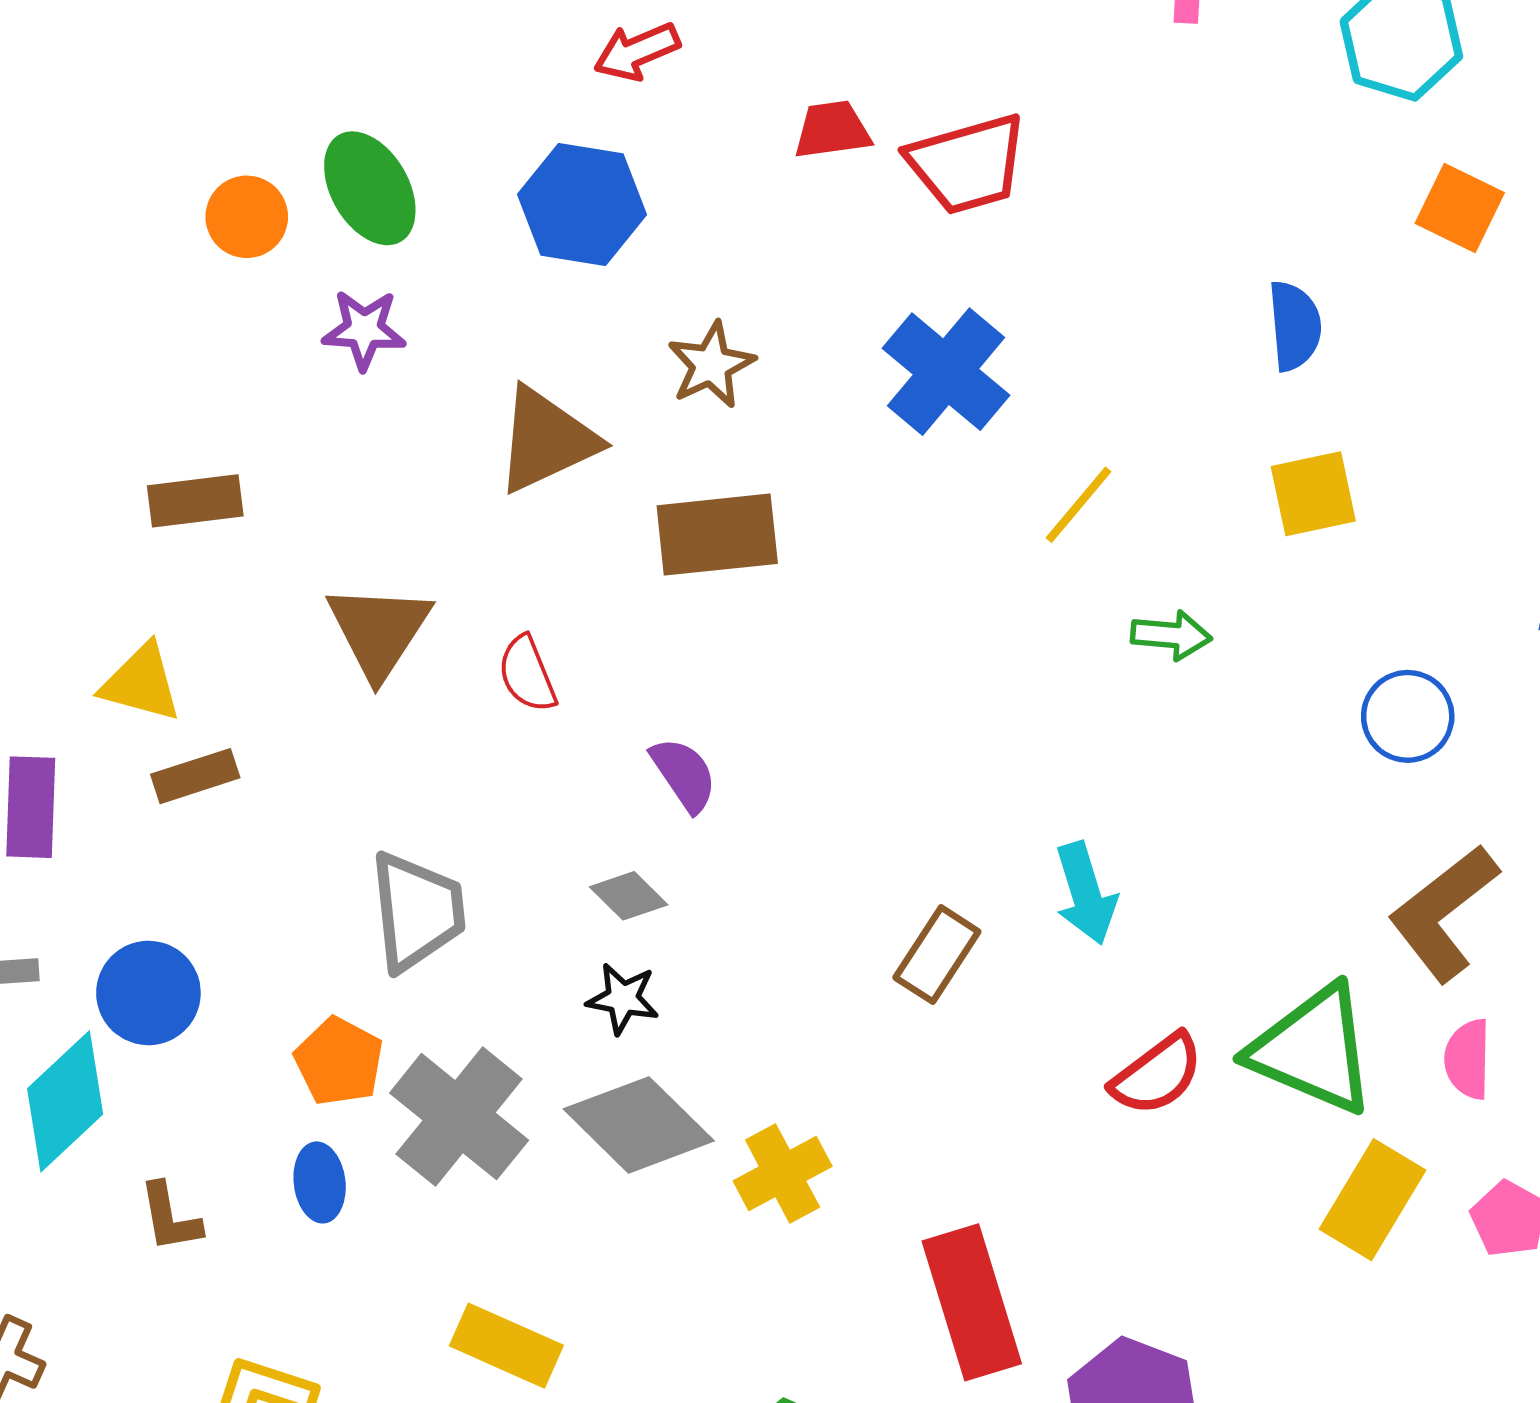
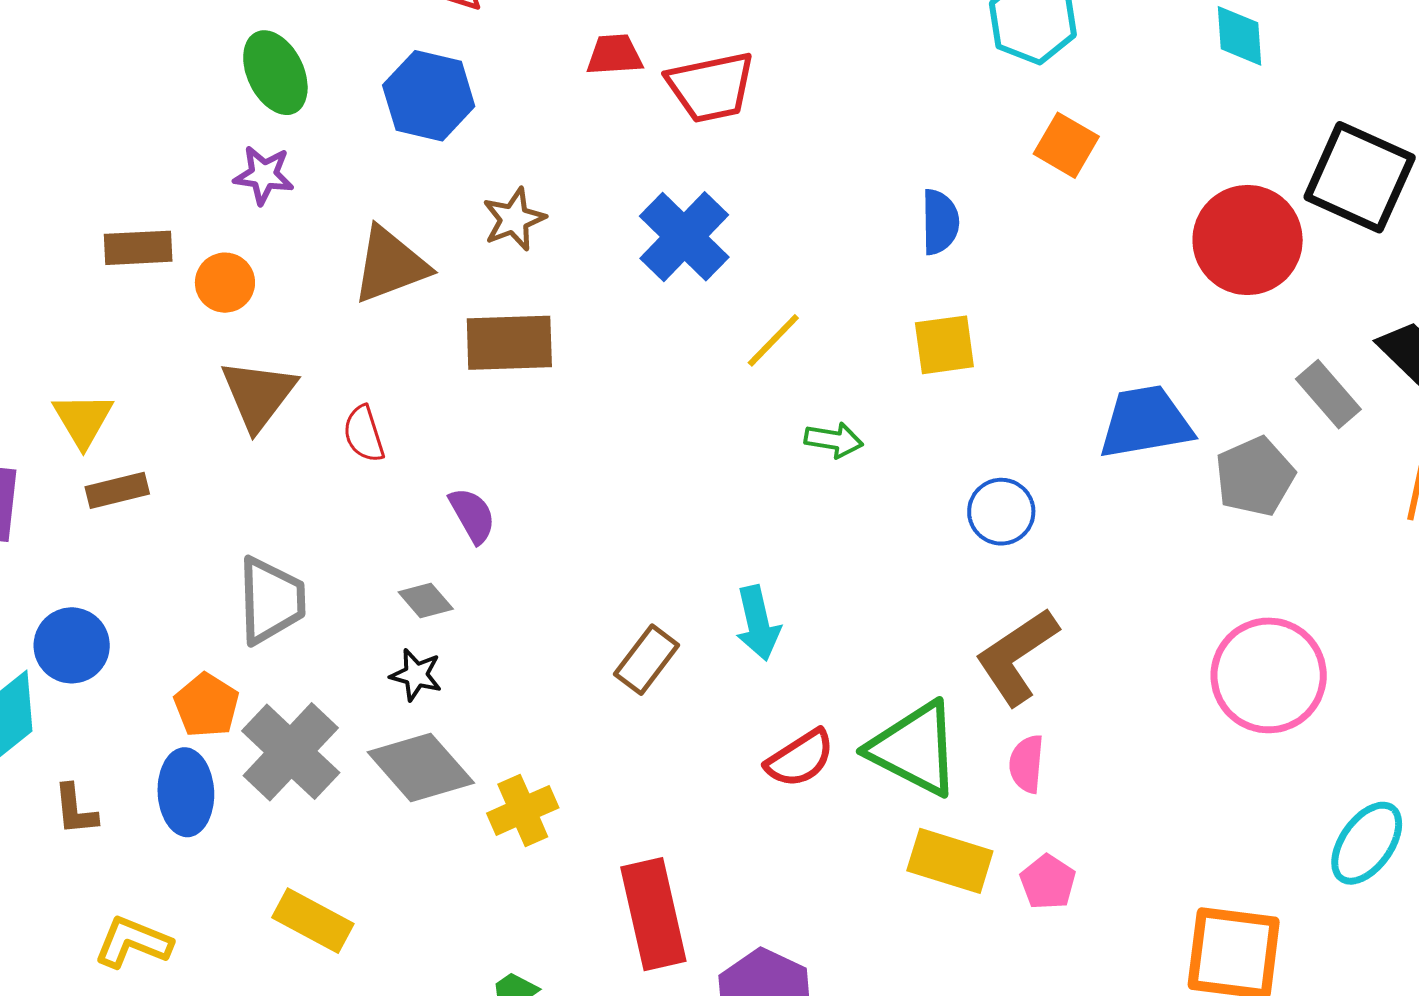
orange circle: (247, 217) -> (225, 283), moved
brown rectangle: (195, 501) -> (138, 248), moved
yellow triangle: (141, 683) -> (83, 420), turned 40
blue ellipse: (320, 1182) -> (186, 792), size x1.5
yellow rectangle: (1373, 1200) -> (950, 861), turned 72

